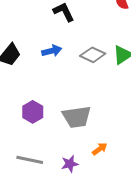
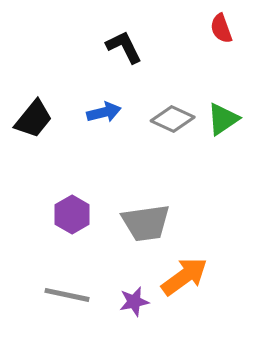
orange arrow: (100, 149) -> (184, 276), size x1.8

